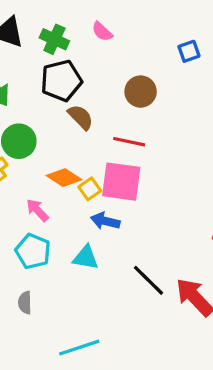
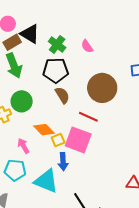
brown circle: (141, 92) -> (102, 88), size x1.5
blue arrow: (105, 221) -> (63, 162), turned -120
cyan pentagon: (33, 251) -> (15, 170), turned -30
cyan triangle: (86, 258) -> (46, 181), size x1.5

